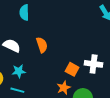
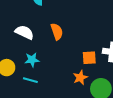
orange square: (72, 69) -> (89, 58), turned -32

